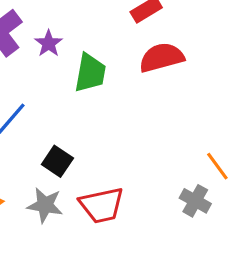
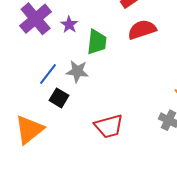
black square: (57, 161) -> (59, 98), moved
gray star: (45, 205) -> (77, 71), moved

